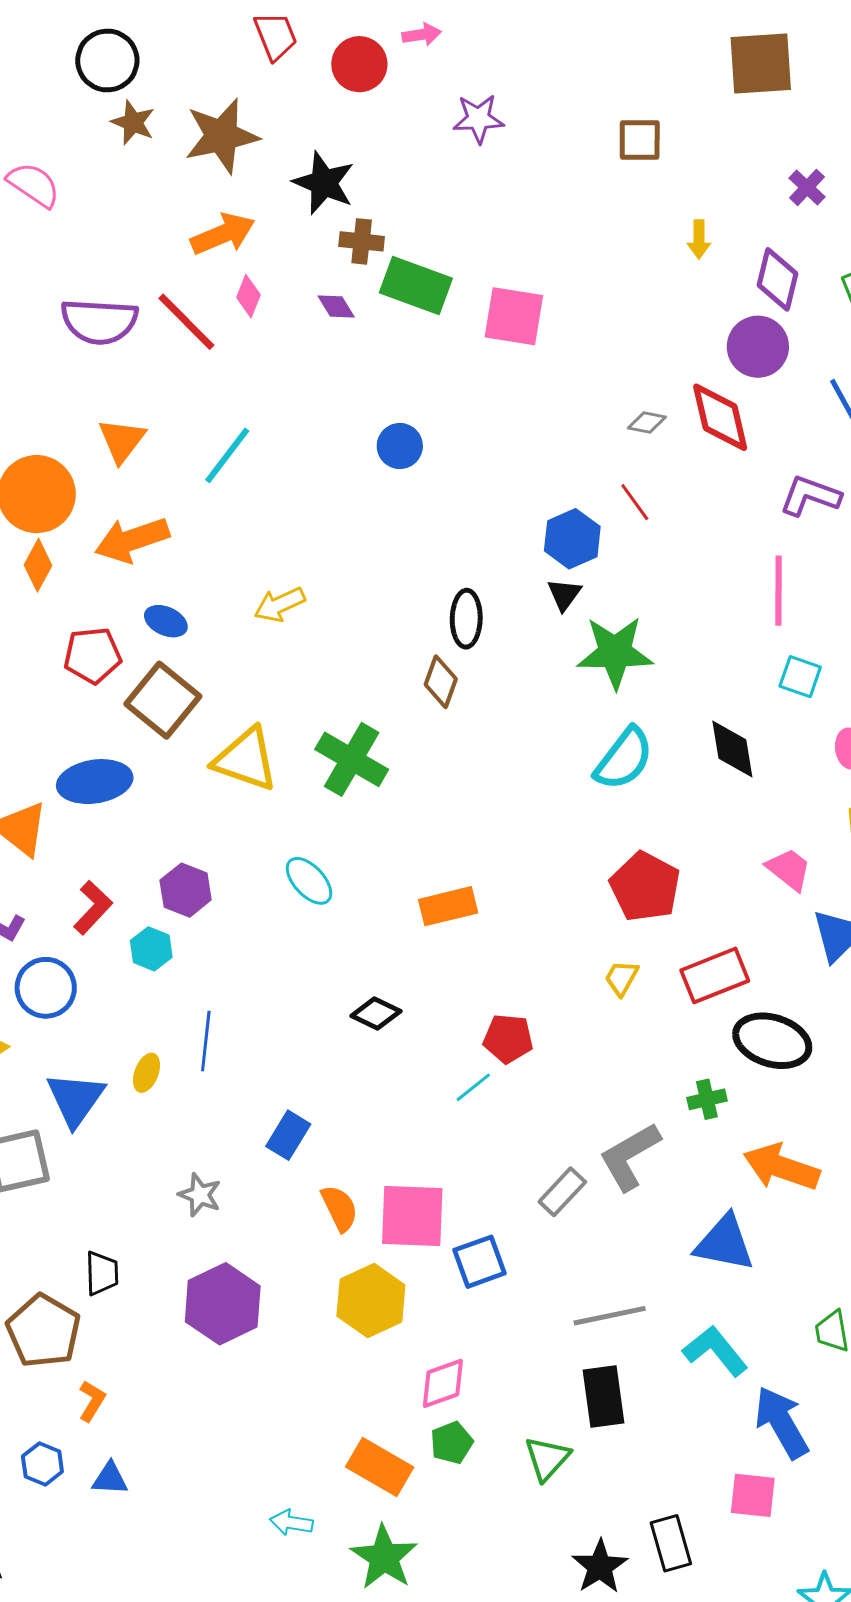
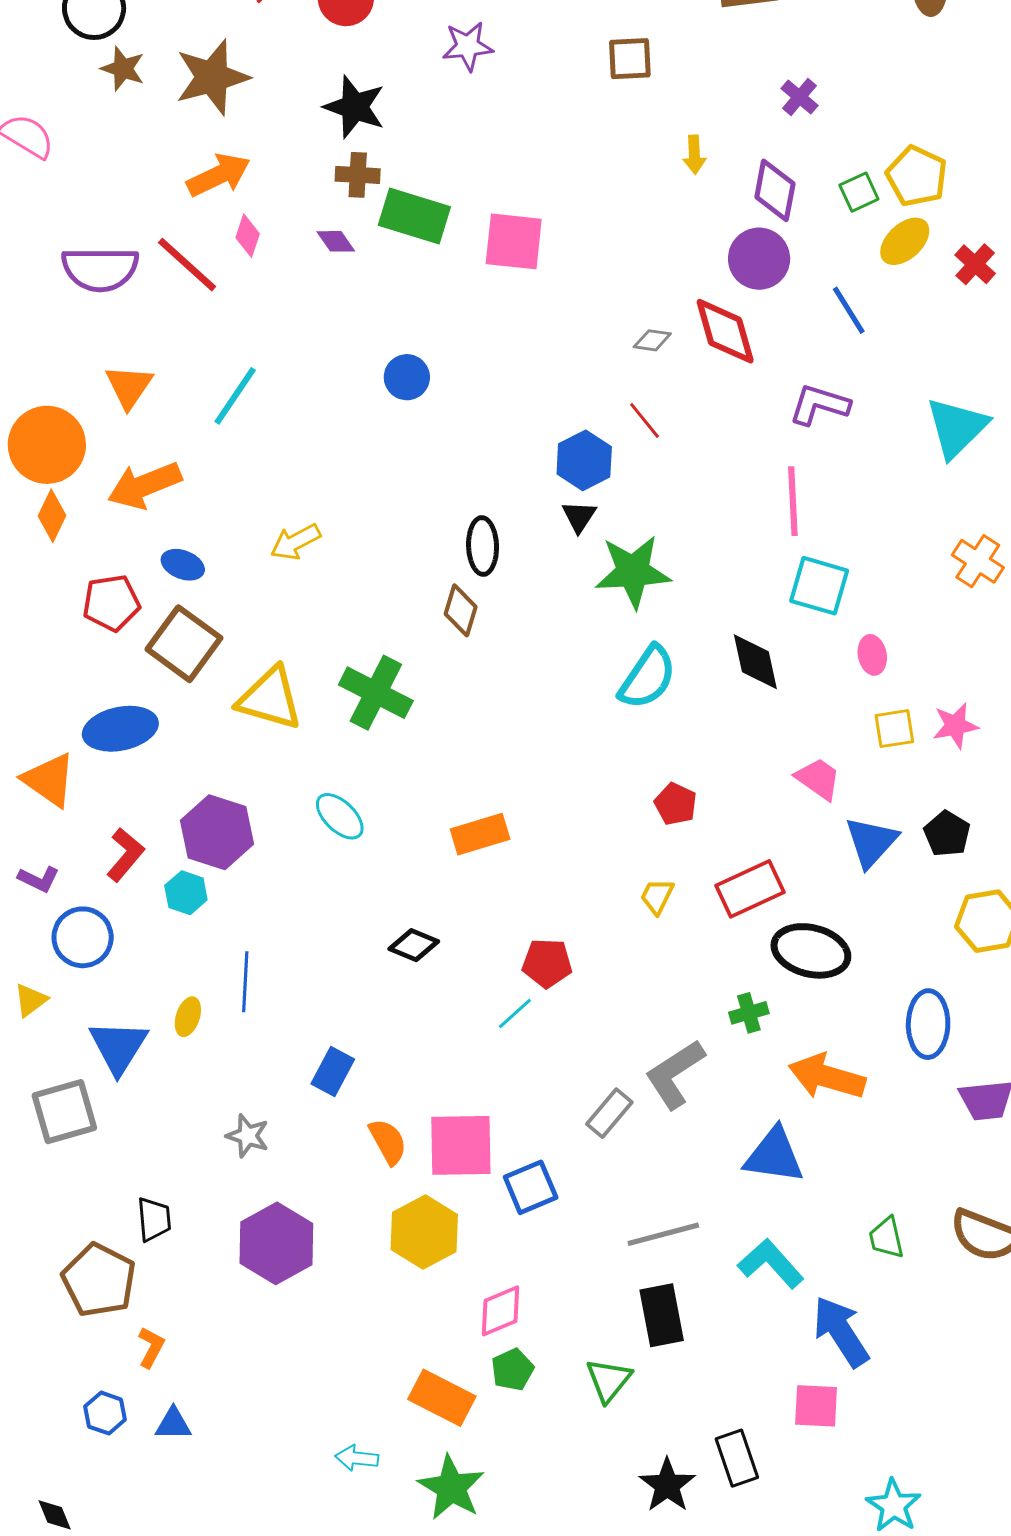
black star: (324, 183) -> (355, 107), moved
cyan square: (800, 677) -> (819, 586), size x1.4
red pentagon: (645, 887) -> (676, 804), size x0.6
purple hexagon: (186, 890) -> (217, 832), size x1.4

